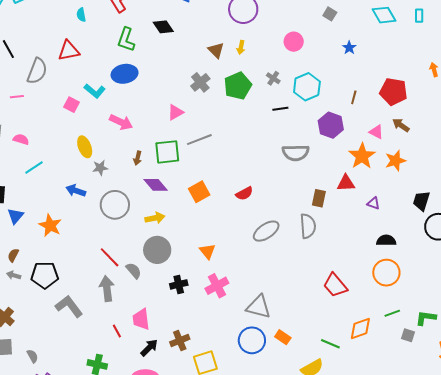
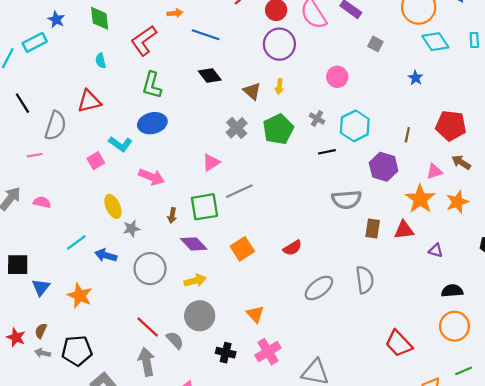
black diamond: (163, 27) -> (210, 75), moved
blue star: (349, 48) -> (416, 78), moved
pink square: (72, 105) -> (96, 161), turned 35
pink triangle: (376, 132) -> (434, 171), turned -42
cyan line: (34, 167) -> (76, 242), moved
brown rectangle: (319, 198) -> (373, 229), moved
black cross: (179, 284) -> (226, 353), turned 30

